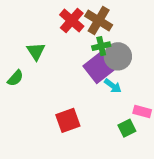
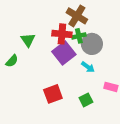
red cross: (72, 20) -> (62, 34), moved, turned -36
purple square: (99, 68) -> (64, 53), moved
green square: (127, 128) -> (86, 100), moved

